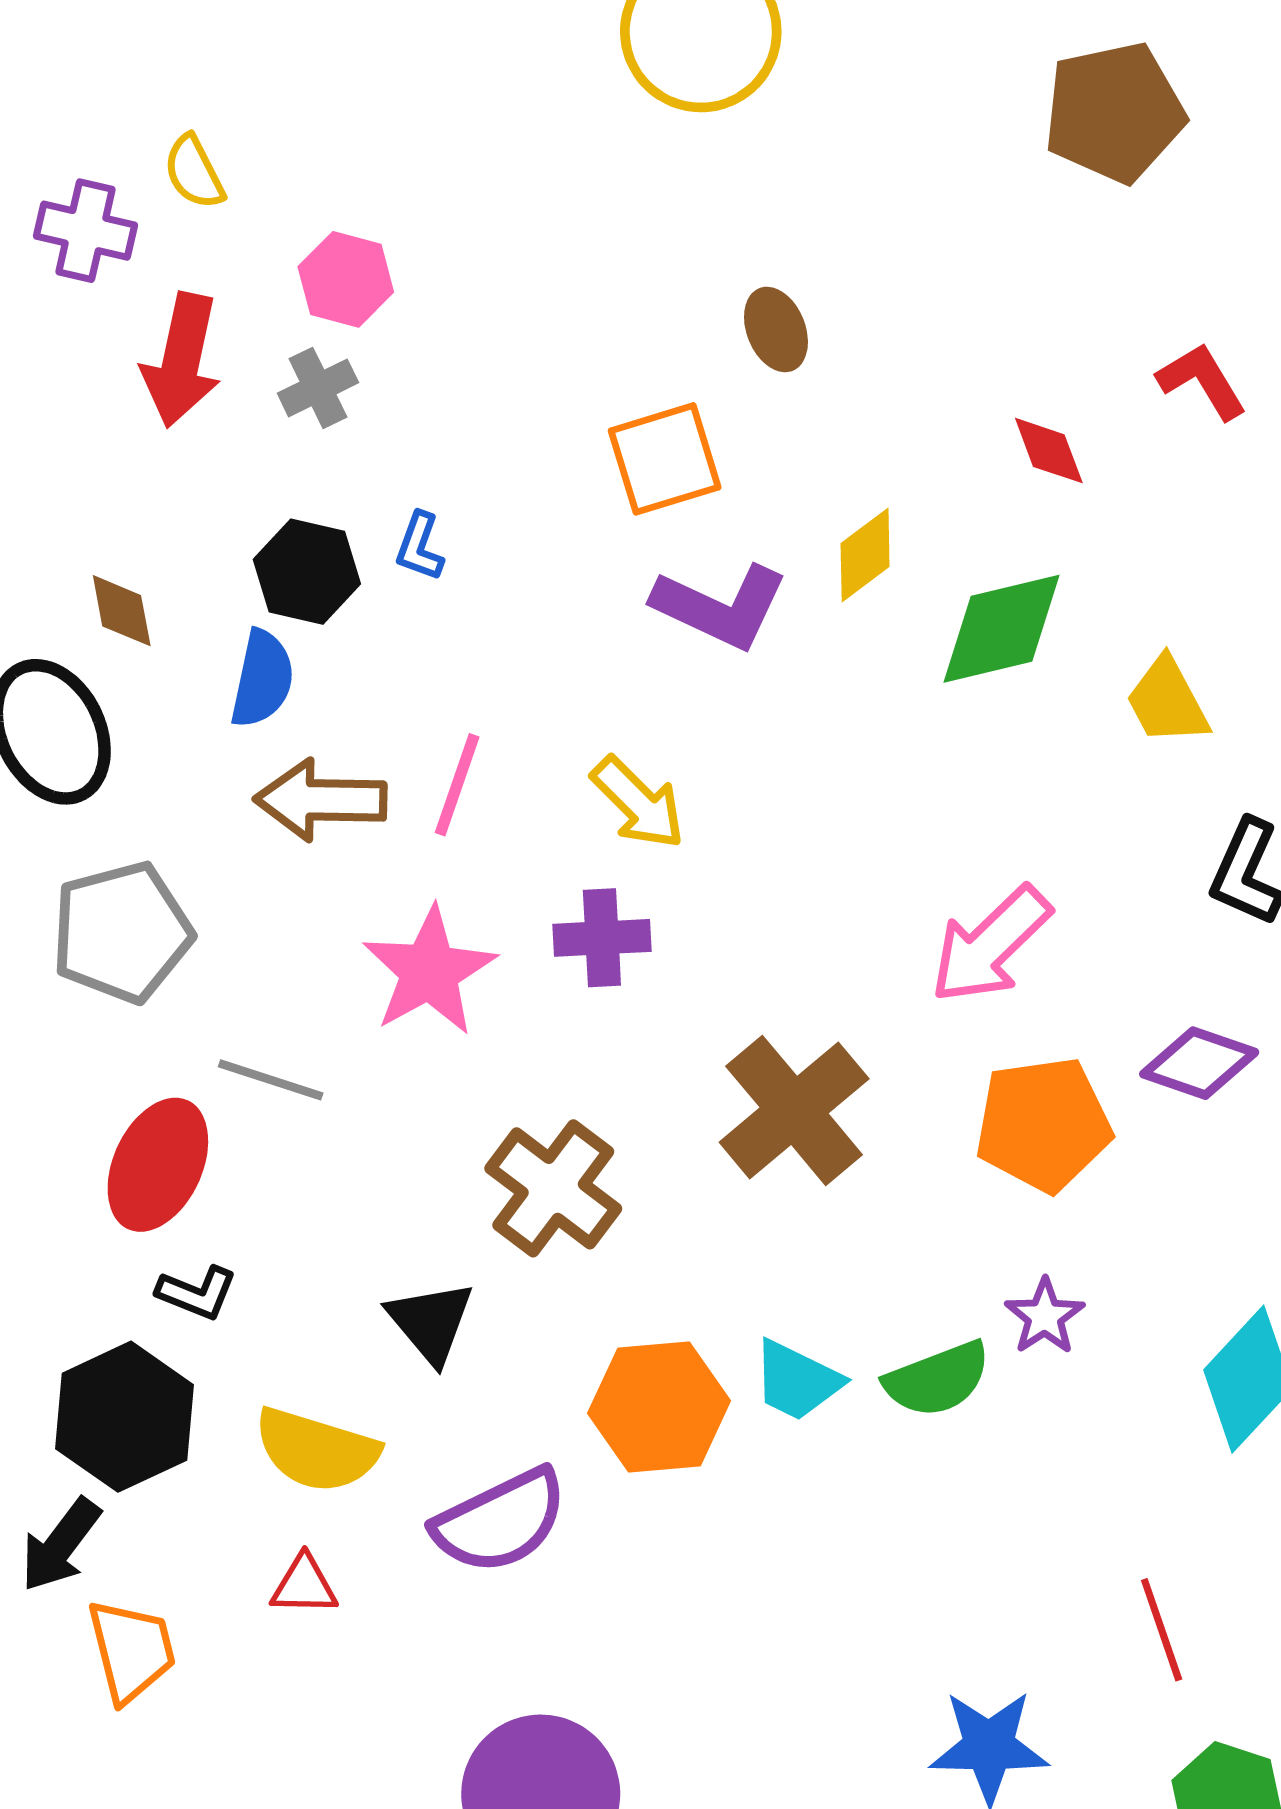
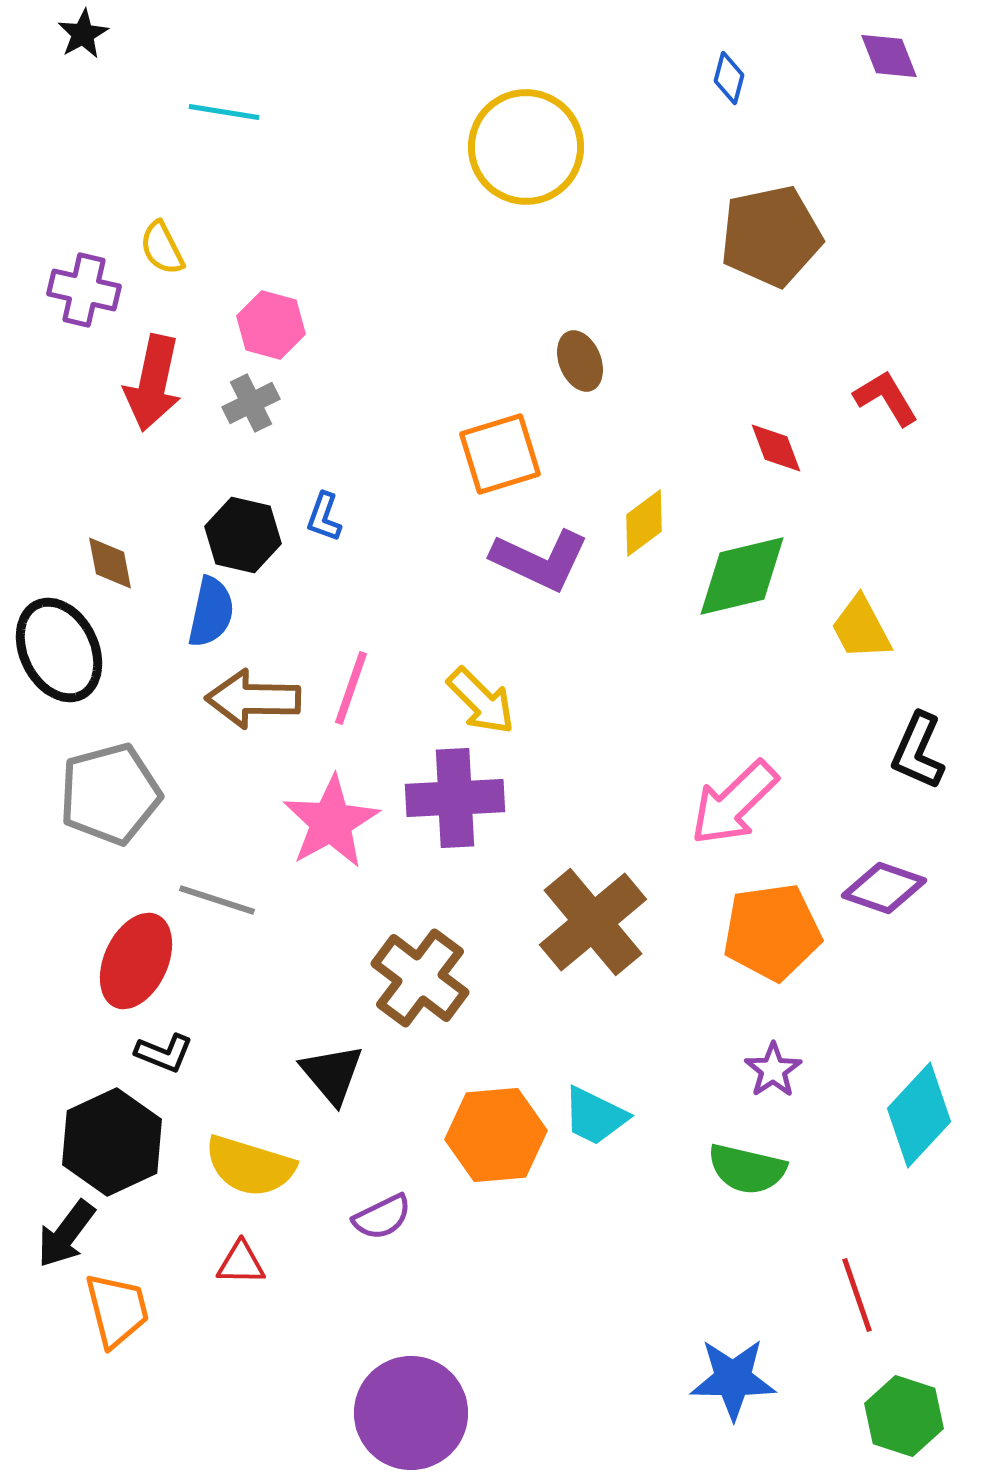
brown pentagon: (1114, 112) -> (771, 236), moved
purple cross: (602, 938) -> (455, 798), size x1.4
green semicircle: (937, 1379) -> (747, 1169), moved, turned 34
purple semicircle: (500, 1521) -> (382, 1217), size x0.6

